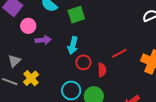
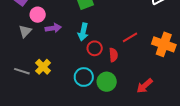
gray triangle: (14, 61) -> (25, 31), moved

